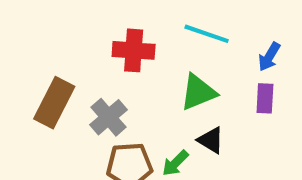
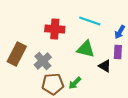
green triangle: (198, 92) -> (86, 49), turned 36
black triangle: (211, 140) -> (105, 66), moved

